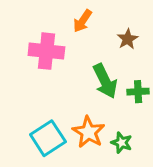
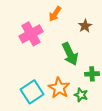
pink cross: (46, 51) -> (31, 34), turned -35
green cross: (138, 92) -> (92, 74), moved

